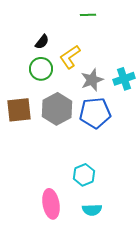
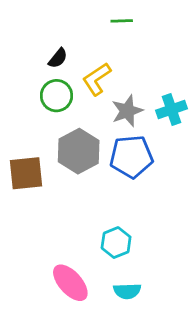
brown square: (19, 110) -> (26, 173), moved
pink ellipse: (51, 204) -> (70, 283), turned -32

